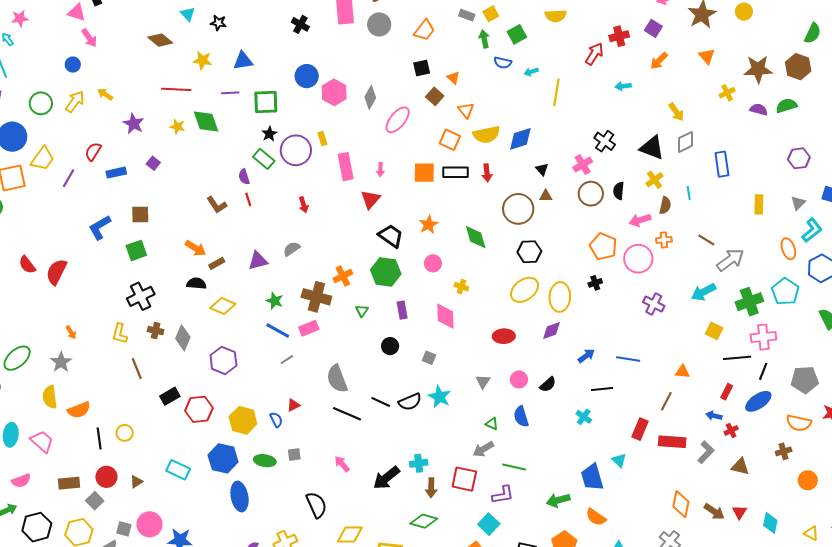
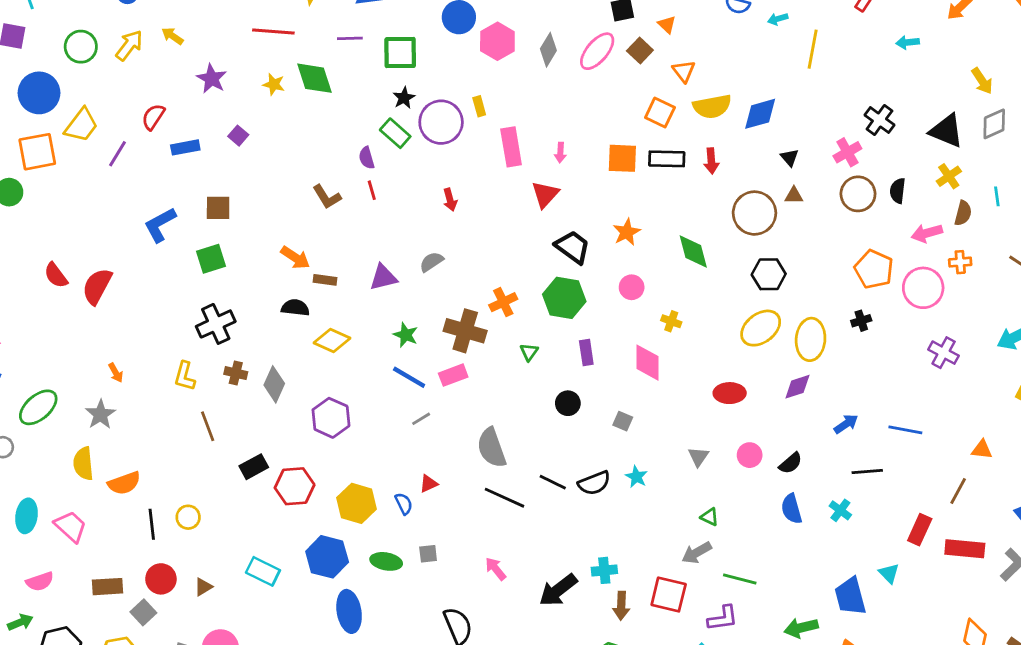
pink ellipse: (398, 120) -> (597, 51), moved
brown rectangle: (217, 263) -> (325, 280), turned 35
cyan star: (440, 397) -> (636, 477), size x0.7
blue semicircle: (521, 417) -> (792, 509), moved

